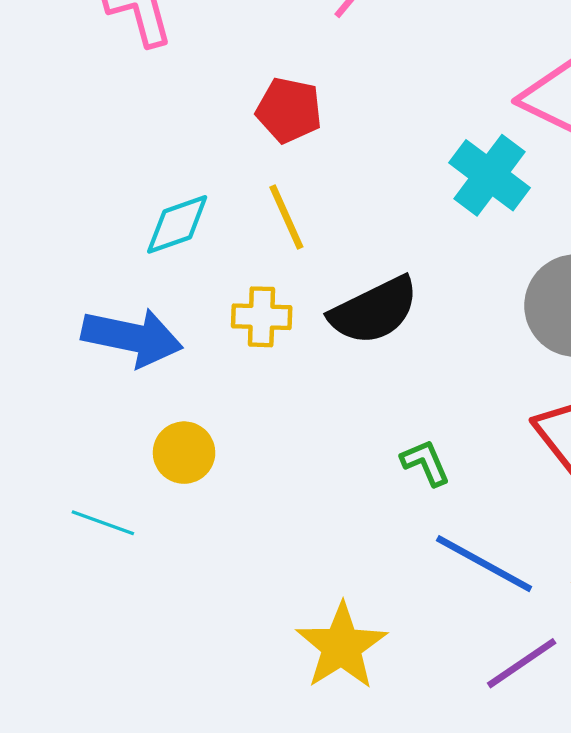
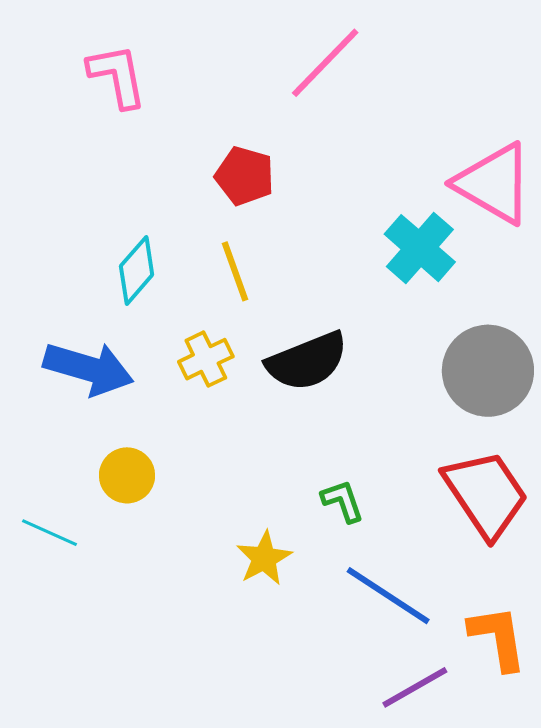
cyan diamond: (177, 224) -> (137, 270), turned -34
yellow cross: (262, 317) -> (206, 359), turned -32
yellow star: (342, 646) -> (264, 558), moved, size x0.7

